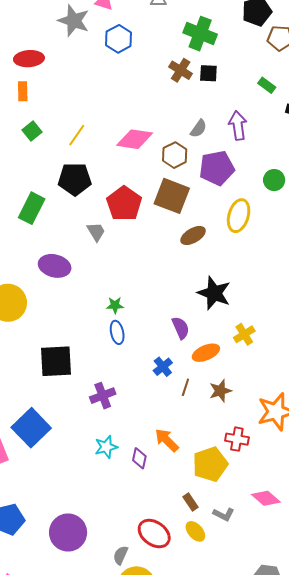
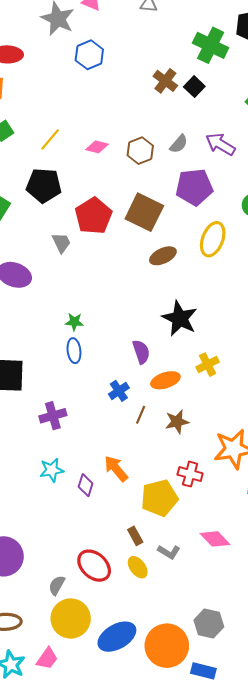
green cross: (200, 34) -> (211, 45), moved
blue hexagon: (119, 39) -> (89, 55), moved
black square: (208, 73) -> (194, 87), turned 36
purple arrow: (238, 125) -> (220, 144), turned -56
pink diamond: (135, 139) -> (97, 147), moved, size x0.6
brown hexagon: (175, 155) -> (140, 151), moved

